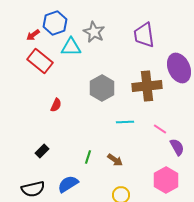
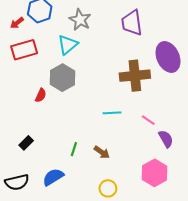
cyan triangle: (71, 47) -> (68, 45), moved, turned -40
red rectangle: (40, 61) -> (24, 50), turned -55
gray hexagon: (102, 88) -> (62, 78), moved

